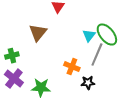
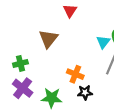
orange cross: (72, 67) -> (75, 74), moved
black star: (88, 83) -> (85, 92), moved

